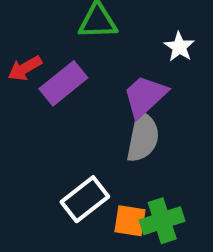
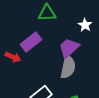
red arrow: (25, 68) -> (13, 57), moved, turned -126

